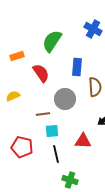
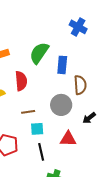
green semicircle: (52, 41) -> (39, 53), moved
red semicircle: (41, 73) -> (21, 81), moved, turned 30
gray circle: (65, 99) -> (61, 105), moved

